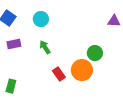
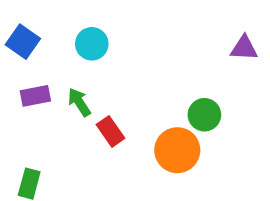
green arrow: (45, 47) -> (79, 102), moved
red rectangle: (59, 74) -> (111, 131), moved

